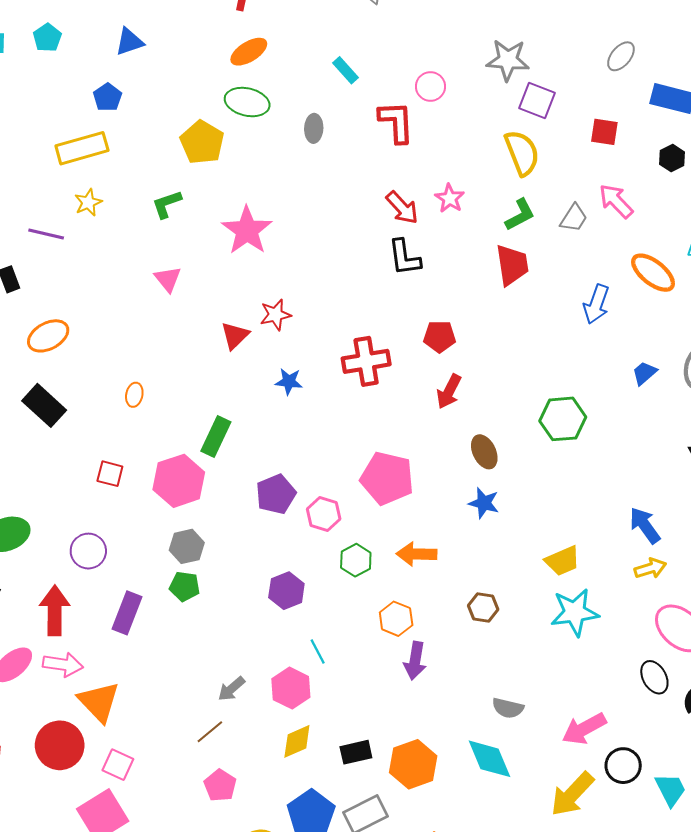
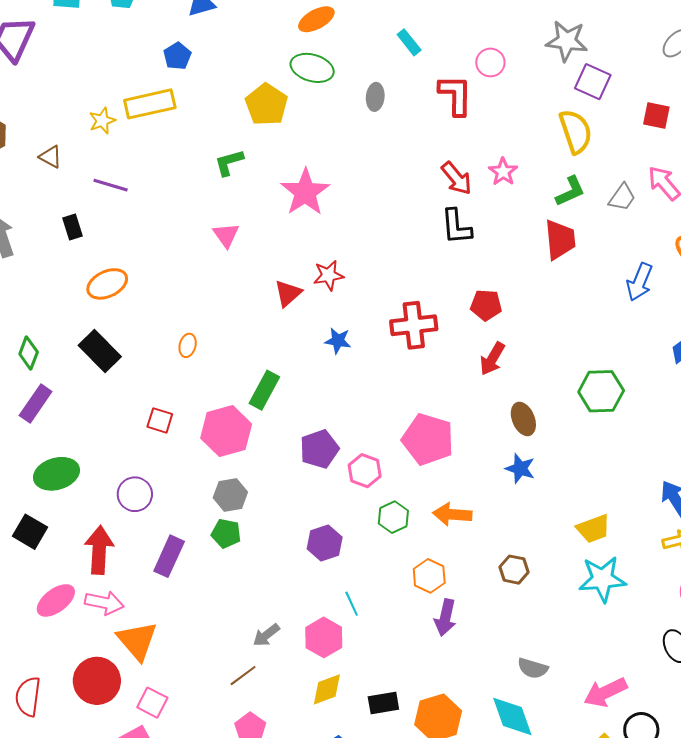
yellow star: (88, 203) -> (102, 121), moved

